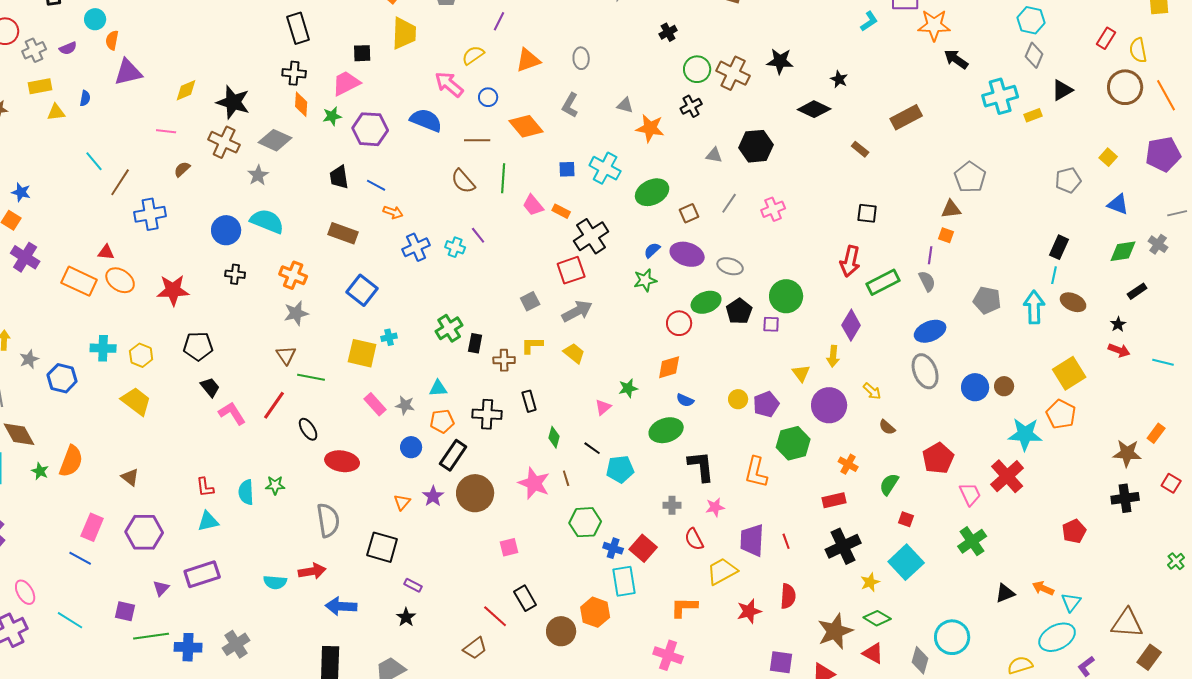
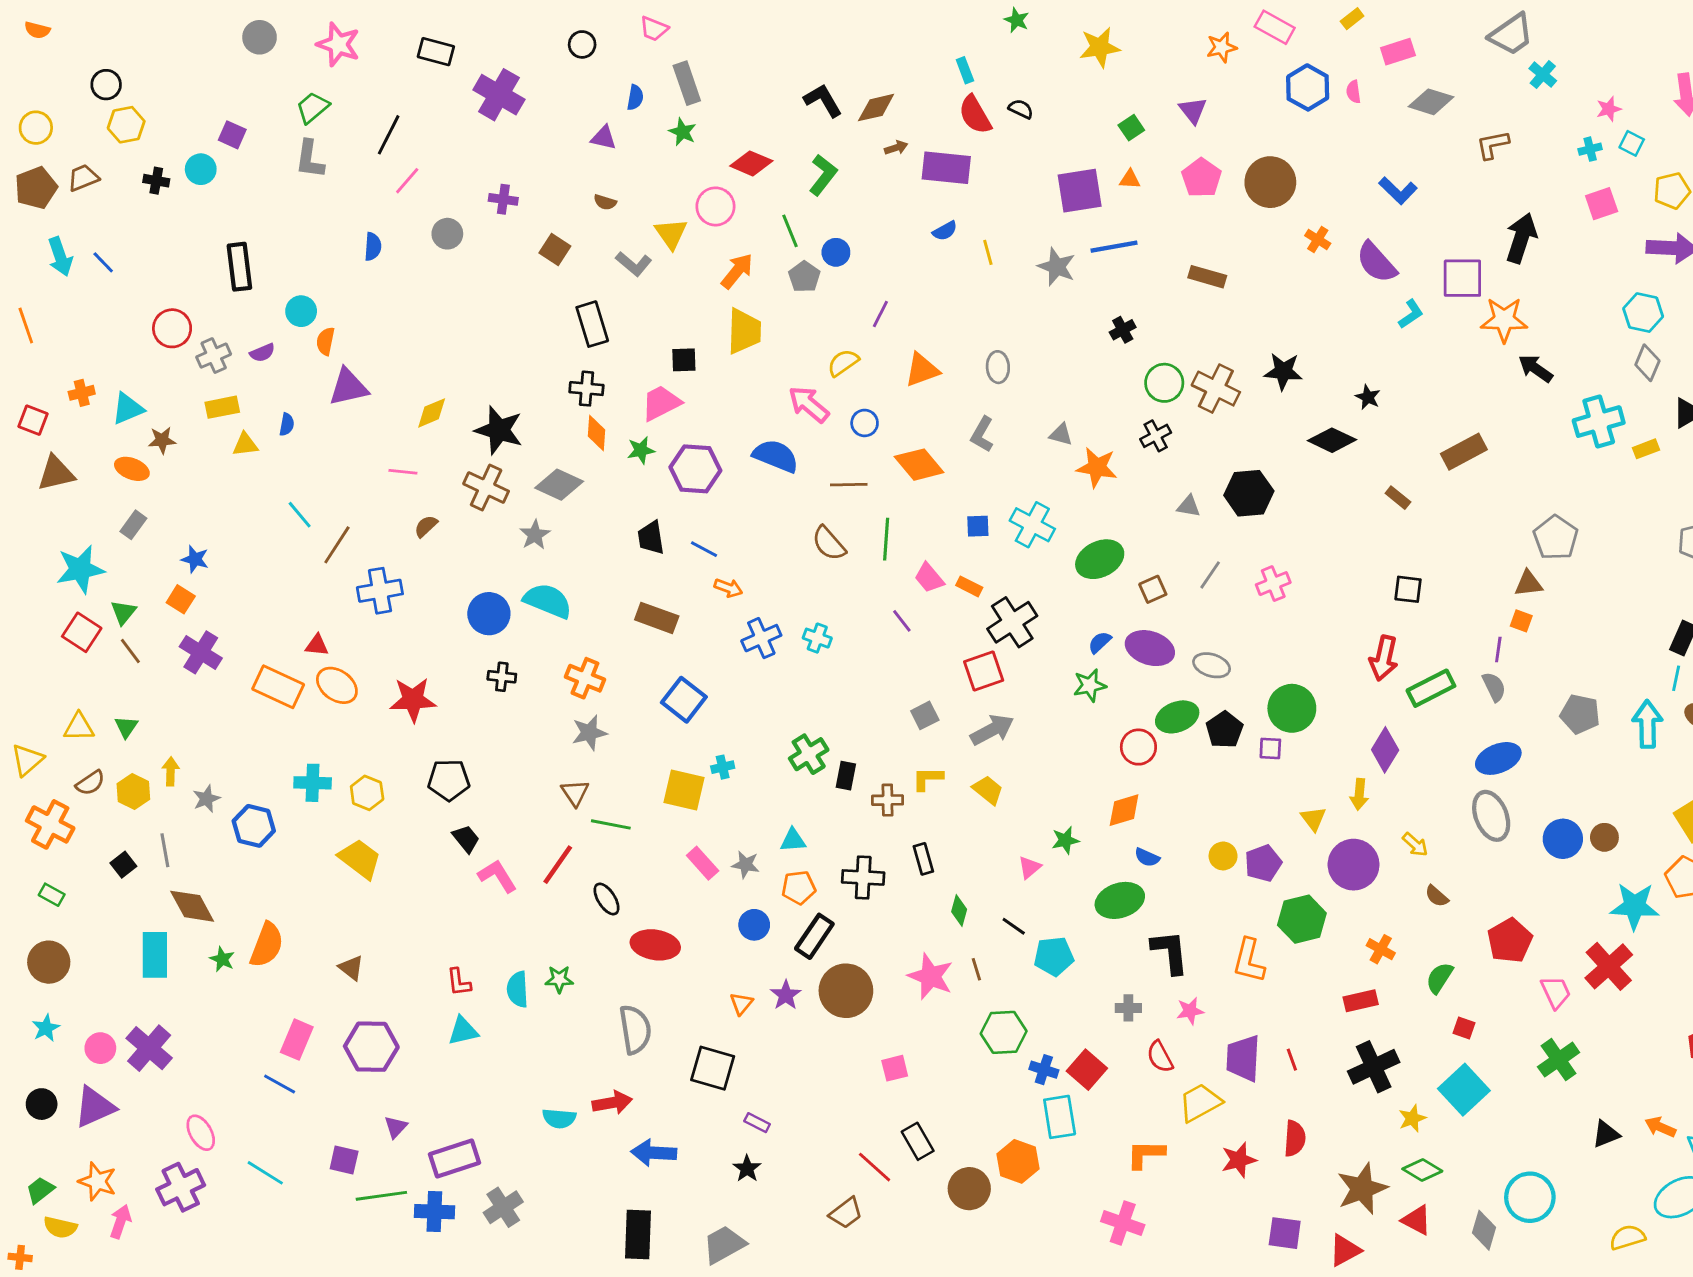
purple line: (478, 235) -> (902, 621), moved
purple rectangle: (202, 574) -> (455, 1159), moved

